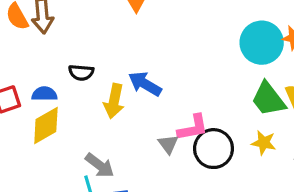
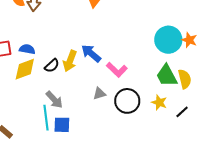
black semicircle: (81, 72) -> (52, 66), moved, turned -56
pink L-shape: (193, 128) -> (117, 70), moved, turned 45
gray triangle: (168, 144) -> (99, 93), turned 40

